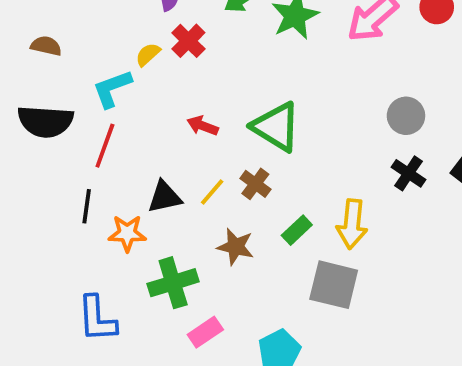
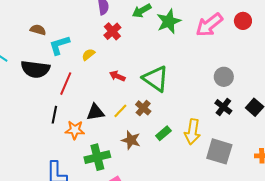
yellow semicircle: (148, 54) -> (88, 55), moved
cyan L-shape: (112, 89) -> (59, 45), moved
gray square: (334, 285) -> (219, 151), moved

